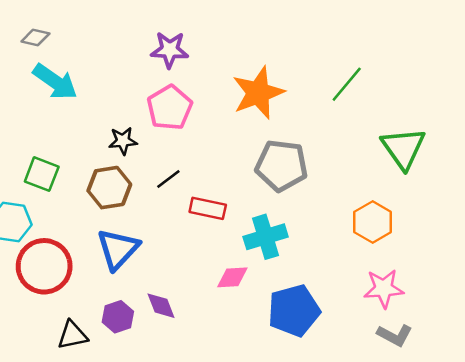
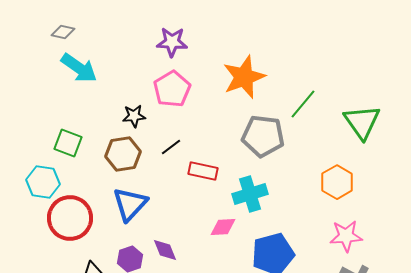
green line: (347, 84) -> (303, 104), moved

